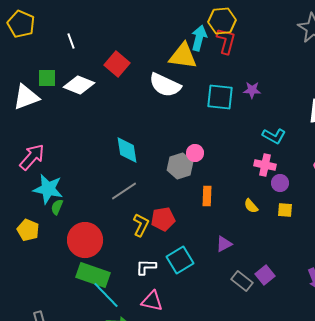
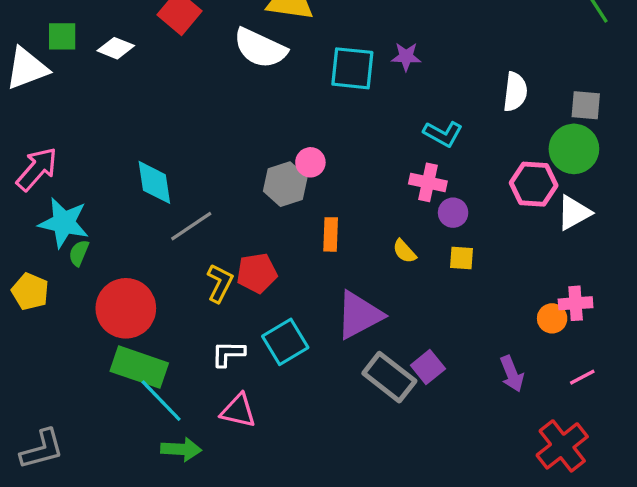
white diamond: (79, 85) -> (116, 48), size x0.7
cyan diamond: (127, 150) -> (154, 182), moved
purple triangle: (224, 244) -> (359, 315), size x1.8
gray rectangle: (242, 281) -> (389, 377), size x1.4

